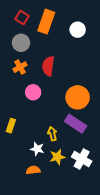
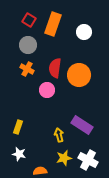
orange cross: (20, 67) -> (27, 69), turned -32
pink circle: (33, 92) -> (47, 90), moved
orange circle: (78, 97) -> (79, 75), moved
white star: (37, 149) -> (19, 154), moved

